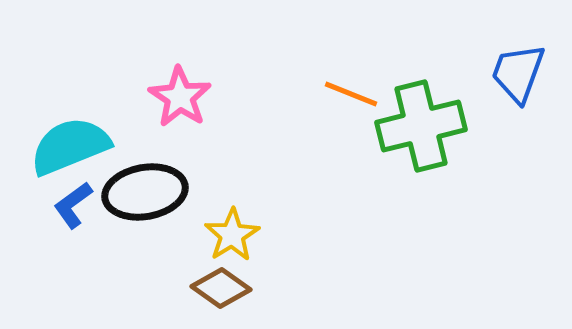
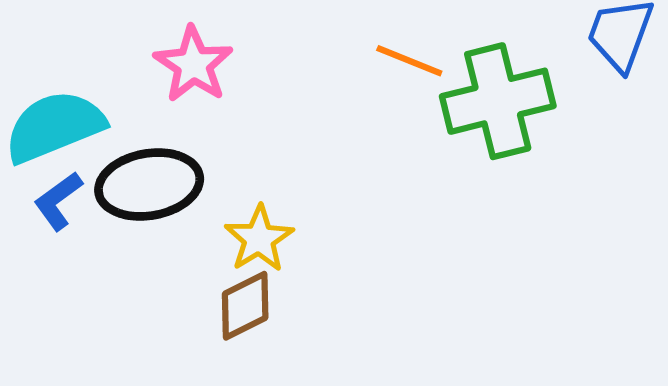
brown diamond: (221, 288) -> (245, 306), turned -62

